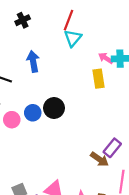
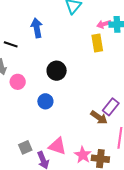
pink arrow: (106, 58) -> (104, 24), turned -48
blue circle: (33, 113) -> (45, 101), moved

